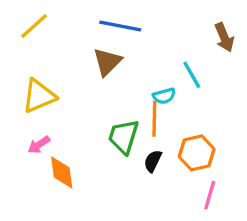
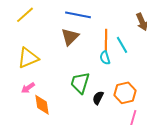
cyan semicircle: (164, 96) -> (105, 58), turned 88
orange line: (154, 119) -> (106, 40), moved

